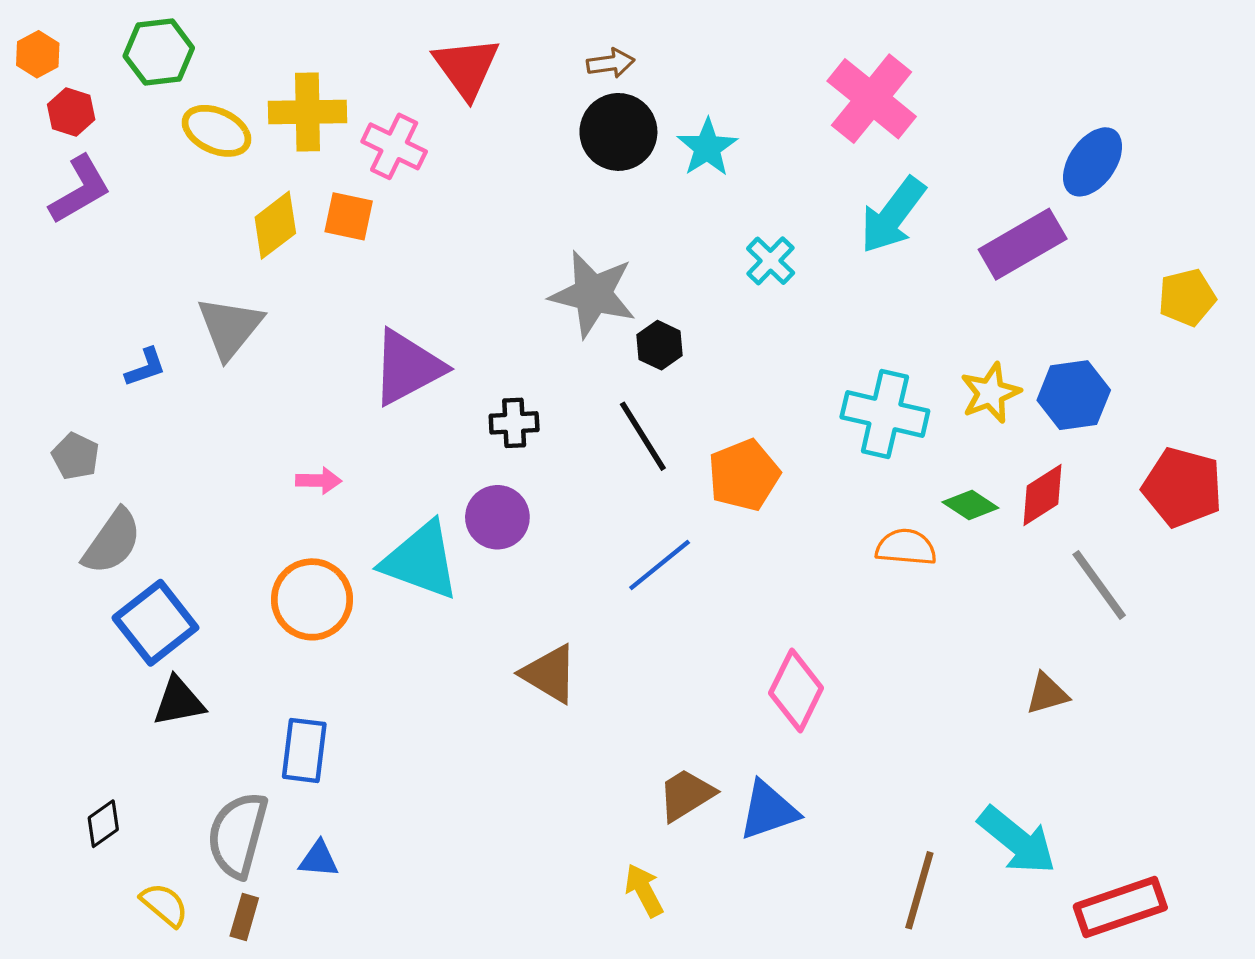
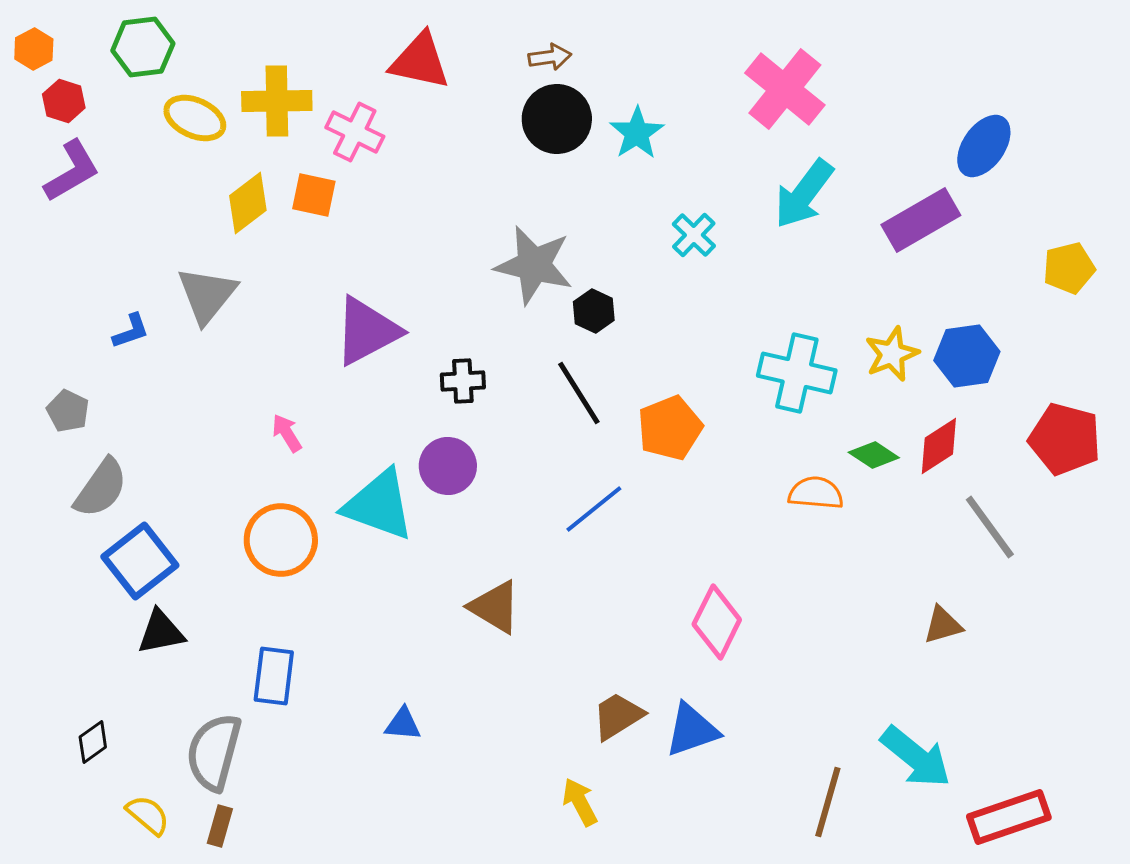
red triangle: (466, 68) -> (420, 61), turned -42
pink arrow: (319, 481) -> (287, 433), turned -123
blue triangle: (319, 859) -> (403, 724), moved

